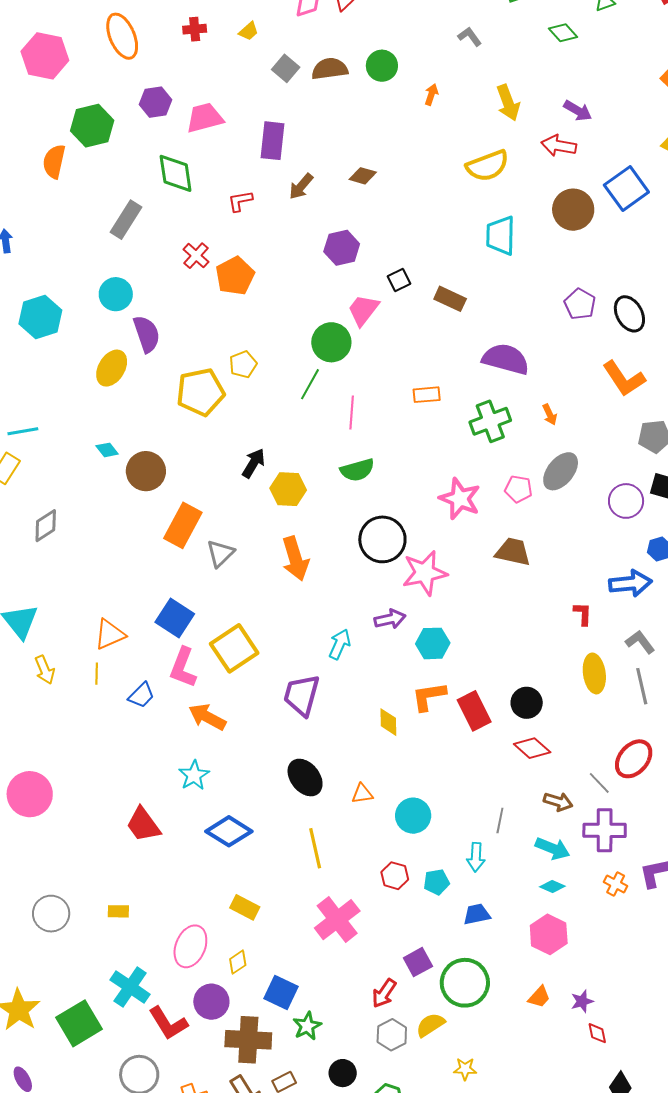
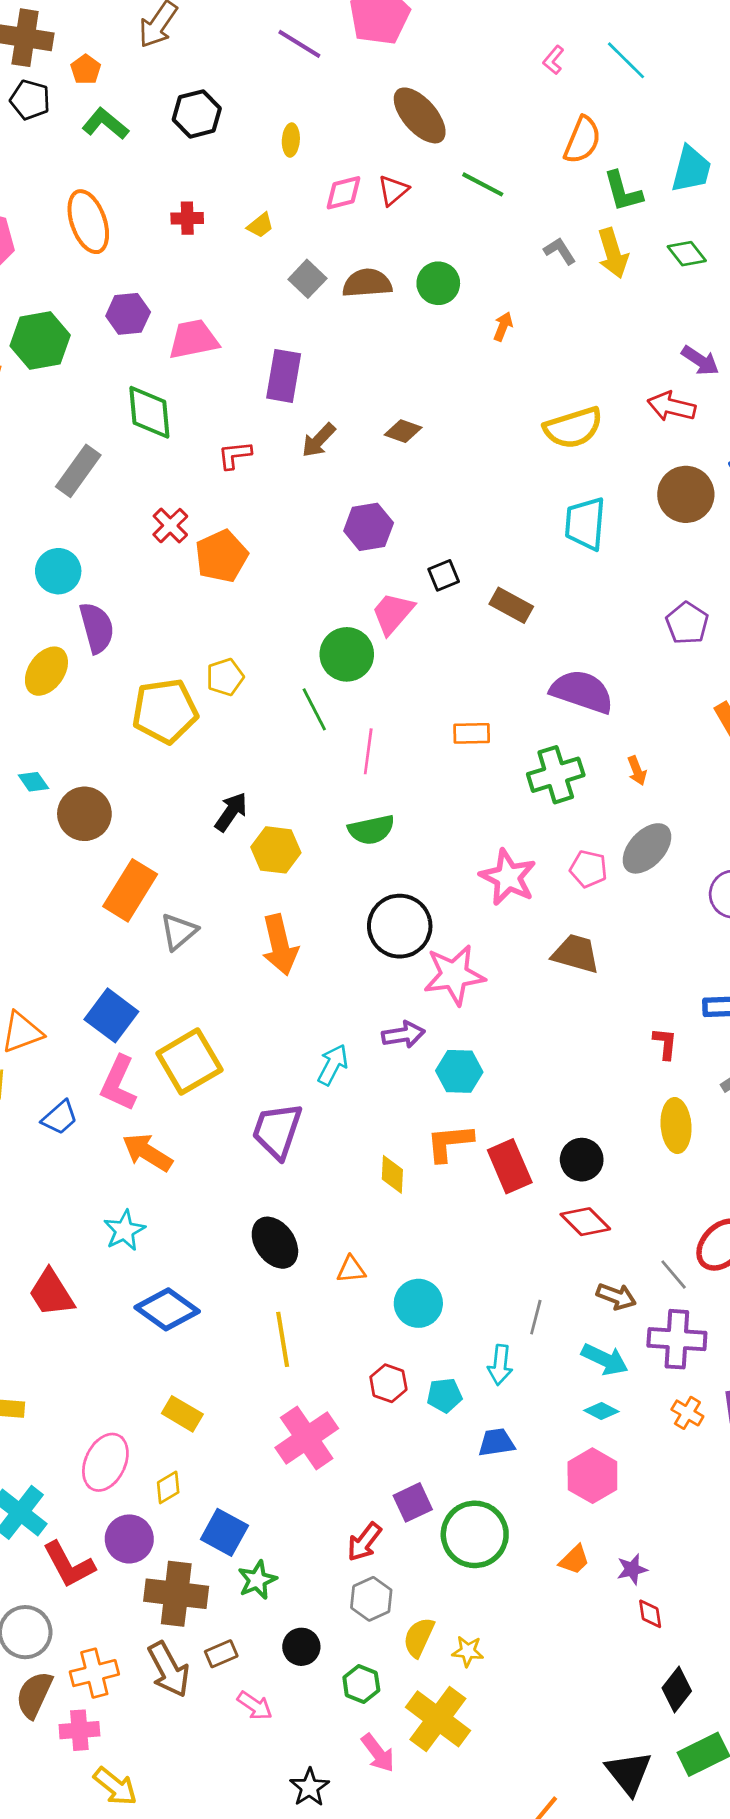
yellow arrow: (508, 103) -> (613, 253), moved
green line: (310, 384) -> (314, 709), turned -60
yellow semicircle: (430, 1025) -> (419, 1637), moved, turned -36

